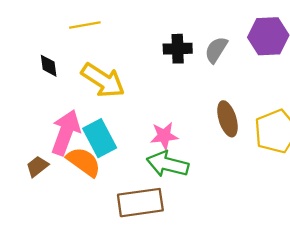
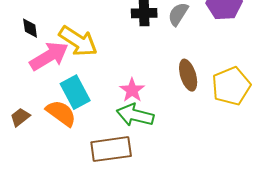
pink arrow: (66, 132) -> (49, 56), moved, turned 39
pink star: (164, 136) -> (132, 90), turned -30

